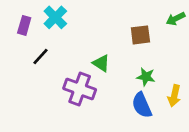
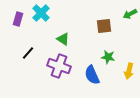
black line: (40, 57) -> (28, 53), moved
green triangle: (101, 63) -> (63, 39), moved
blue semicircle: (142, 105) -> (92, 75), moved

